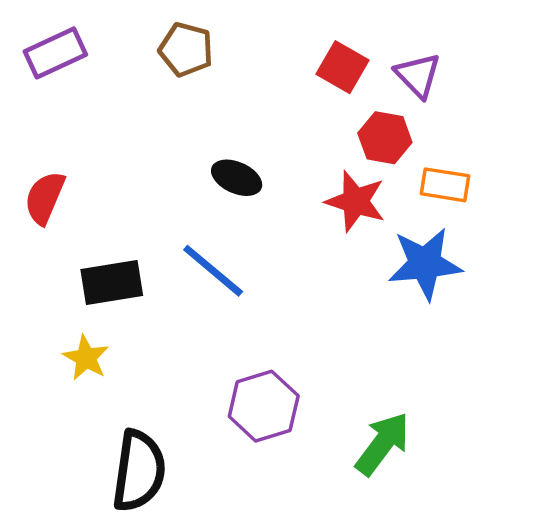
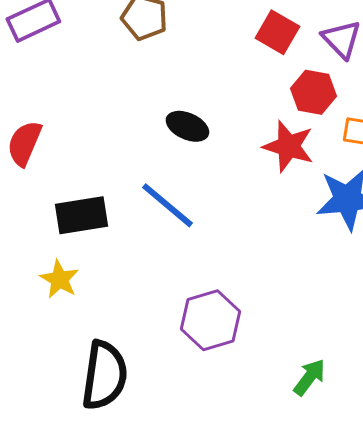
green arrow: (383, 444) -> (309, 377), moved, size x0.7

